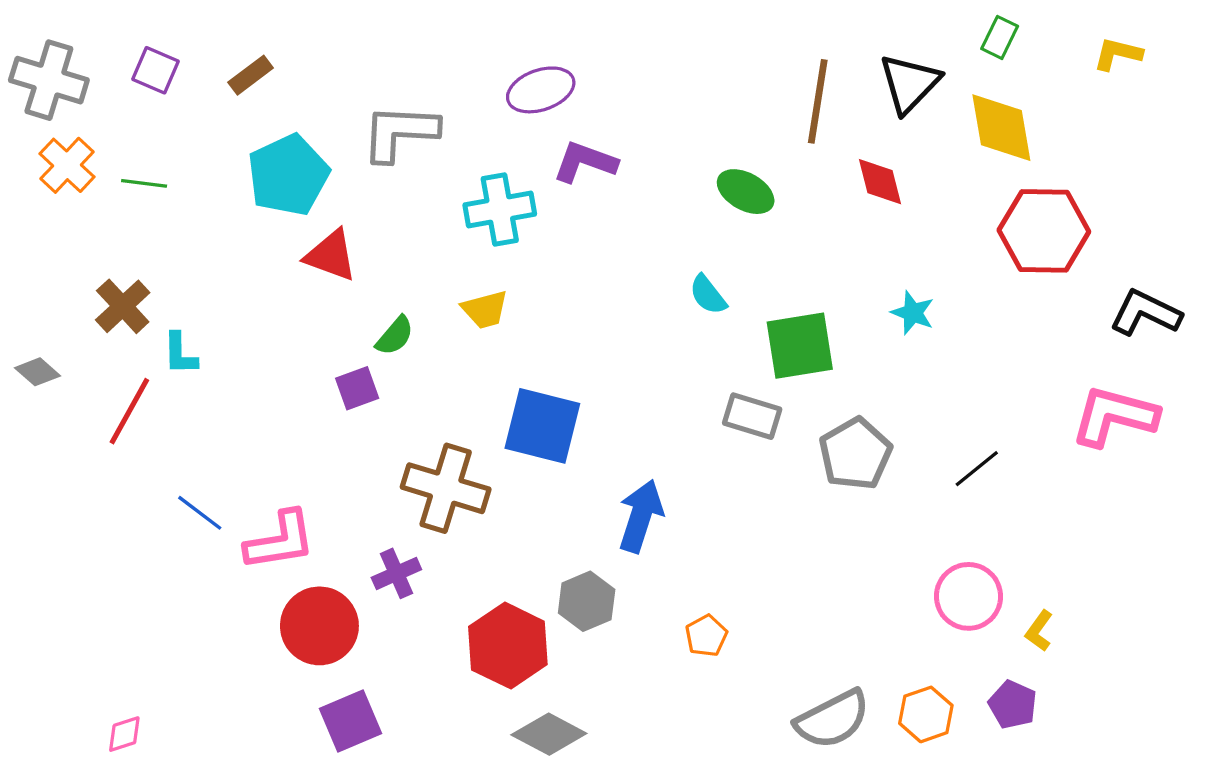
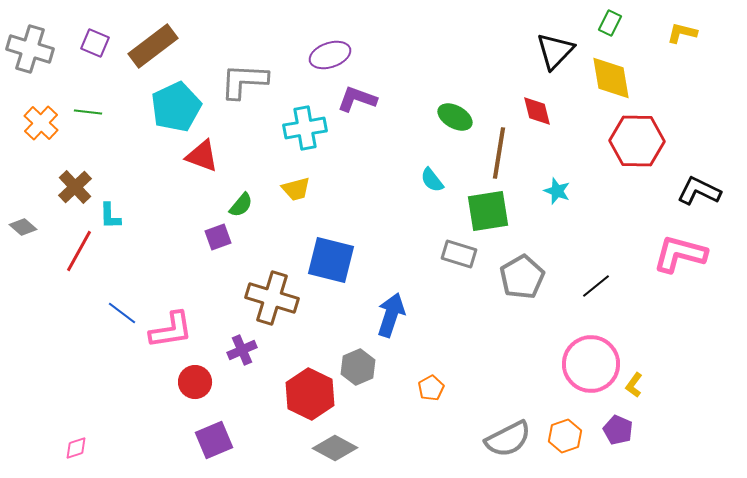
brown rectangle: (251, 75) -> (153, 46), size x1.8
brown line: (818, 101) -> (499, 153), moved
orange cross: (67, 165) -> (41, 123), moved
pink circle: (969, 596) -> (591, 364), size x1.4
red circle: (319, 626) -> (195, 382), size x0.7

